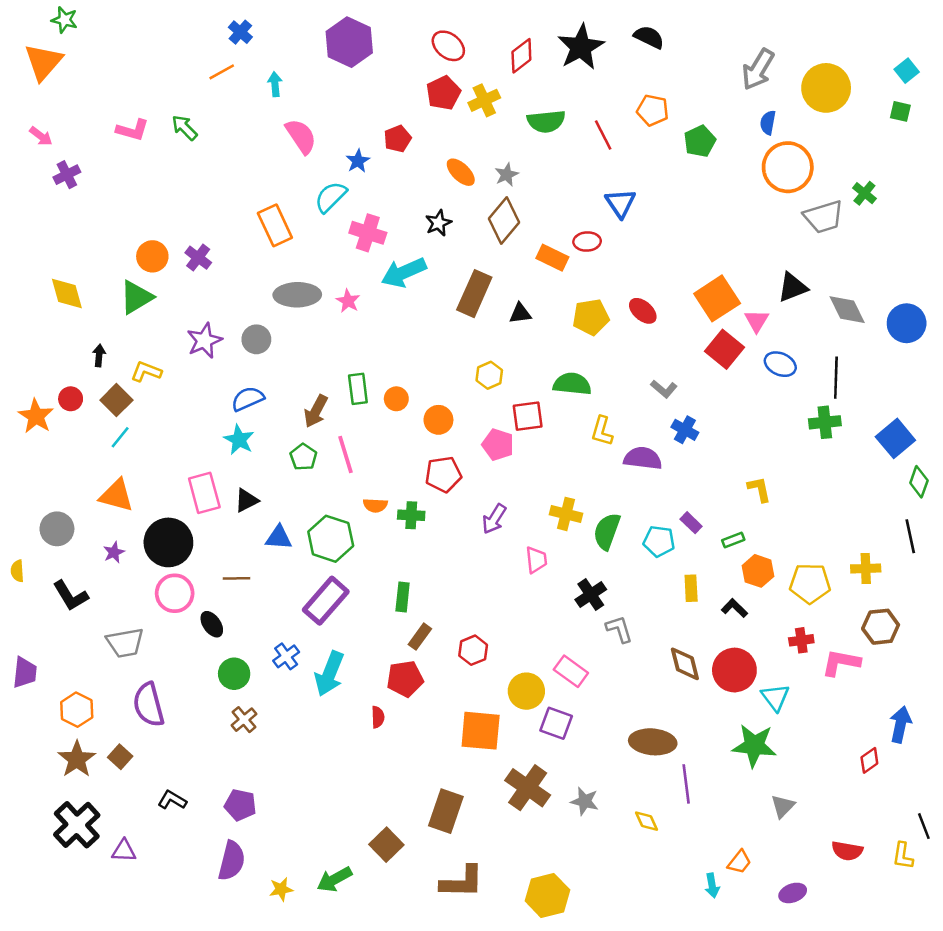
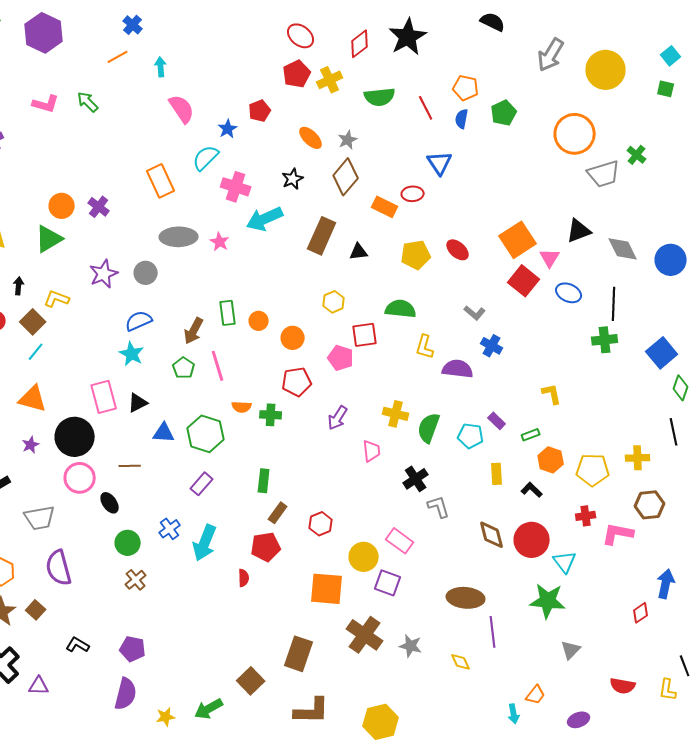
black semicircle: (649, 37) -> (493, 22), moved
purple hexagon: (349, 42) -> (44, 33), moved
blue semicircle: (768, 123) -> (462, 119), moved
purple rectangle: (326, 601) -> (202, 484), size x0.6

